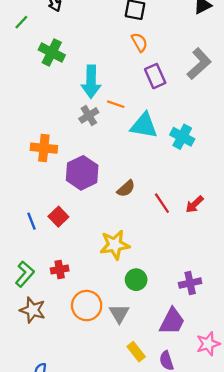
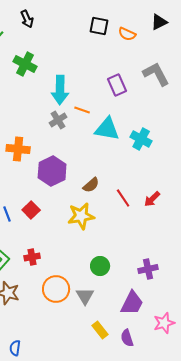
orange semicircle: (139, 42) -> (127, 34), moved, turned 144
gray L-shape: (199, 64) -> (156, 74), turned -76
yellow star: (115, 245) -> (81, 216), moved

